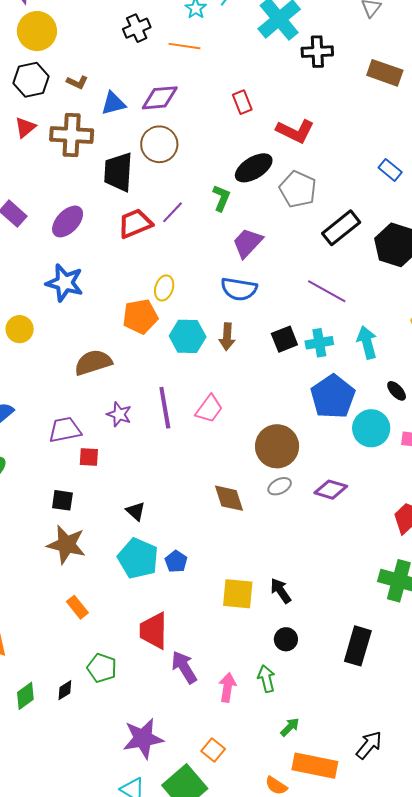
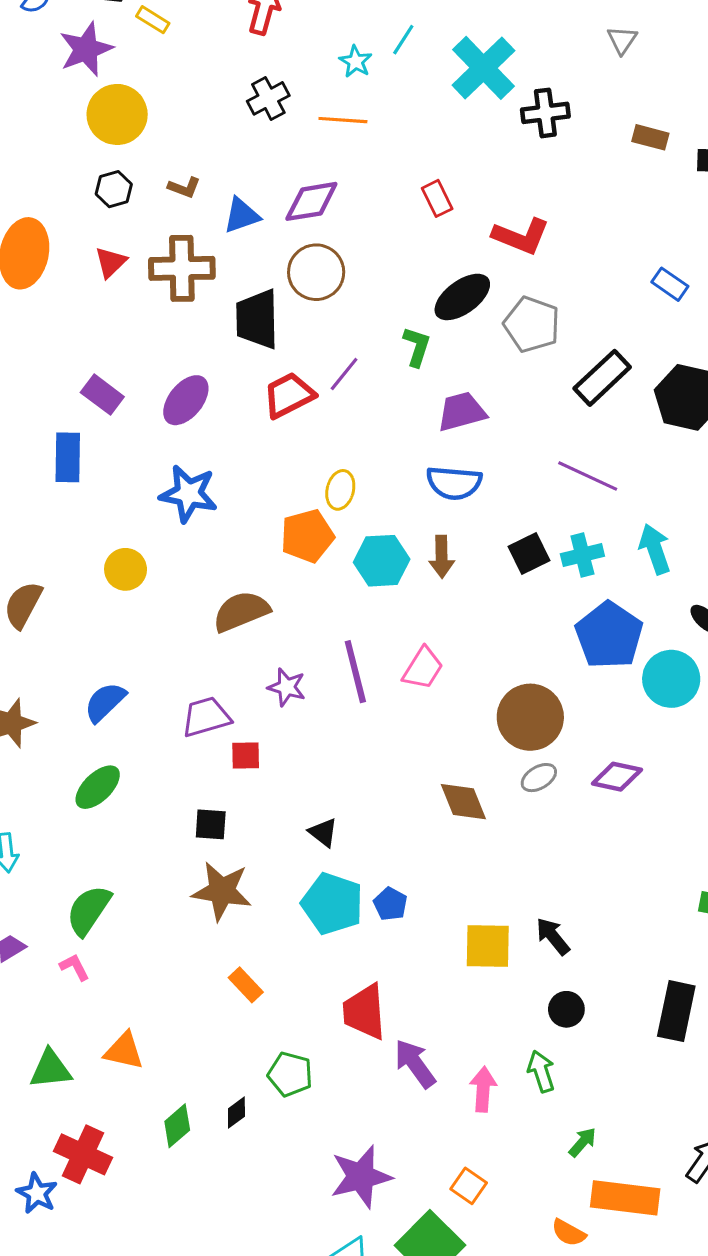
brown rectangle: (385, 73) -> (650, 137), size x0.7
black hexagon: (31, 80) -> (114, 189), size x0.7
purple trapezoid: (248, 243) -> (462, 412), turned 36

